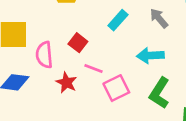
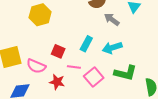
cyan rectangle: (118, 20) -> (86, 44), moved
pink semicircle: (44, 55) -> (36, 66), turned -48
green L-shape: (159, 93) -> (125, 73), turned -95

